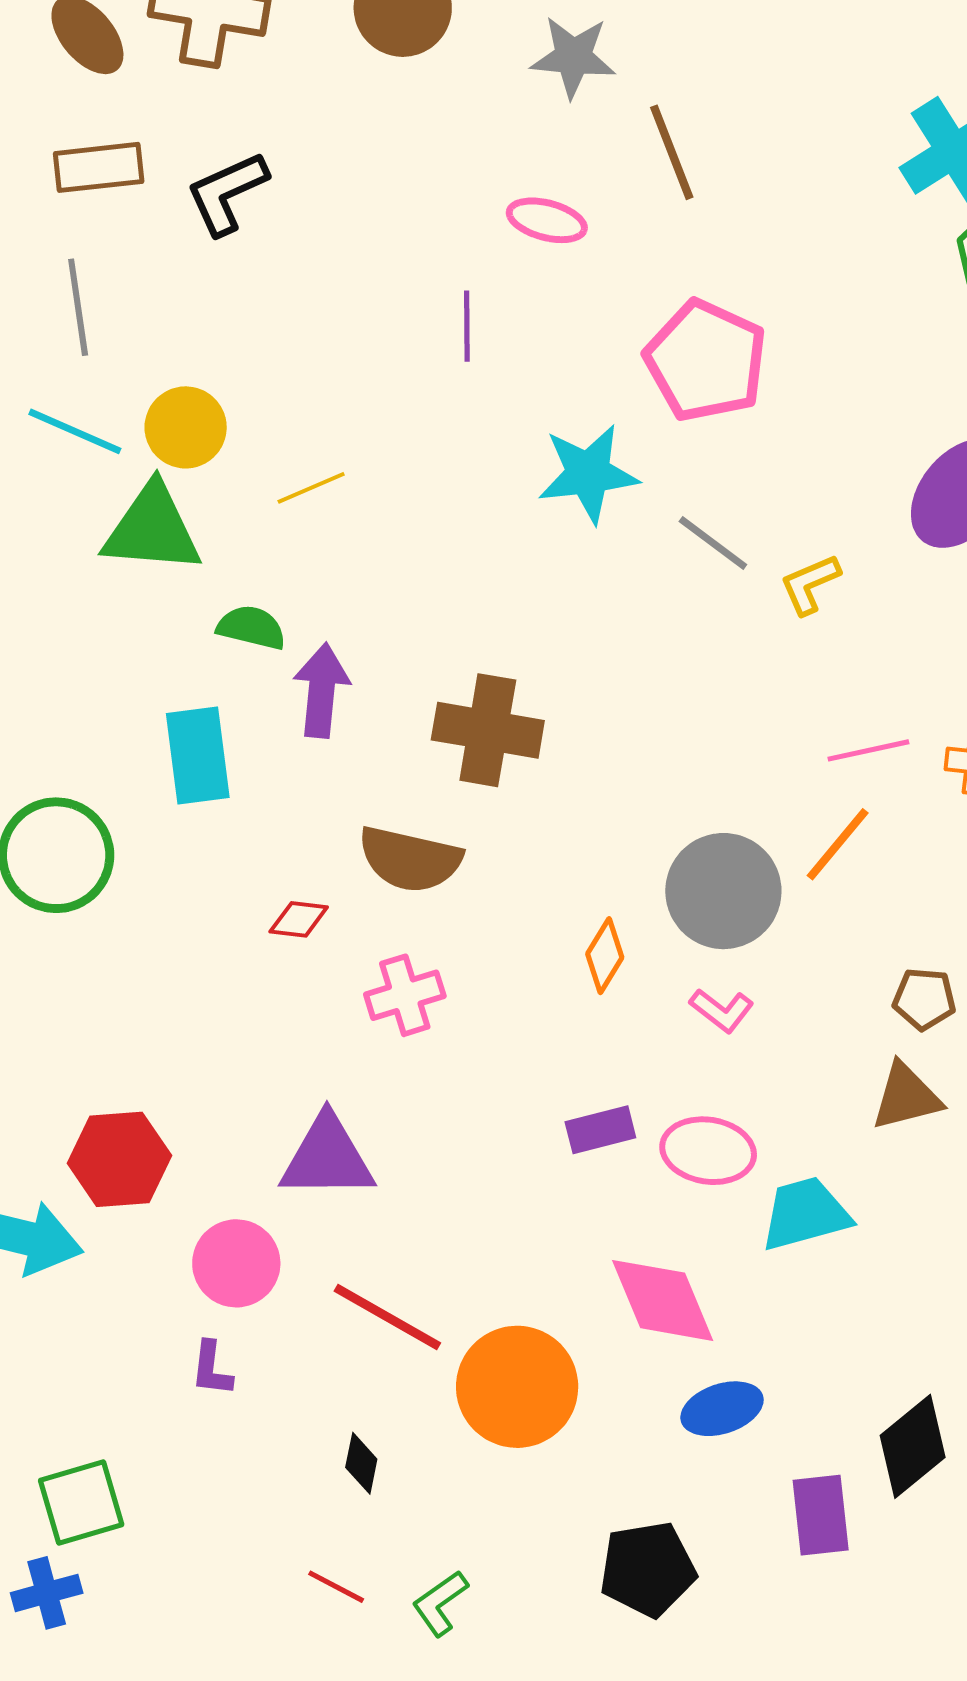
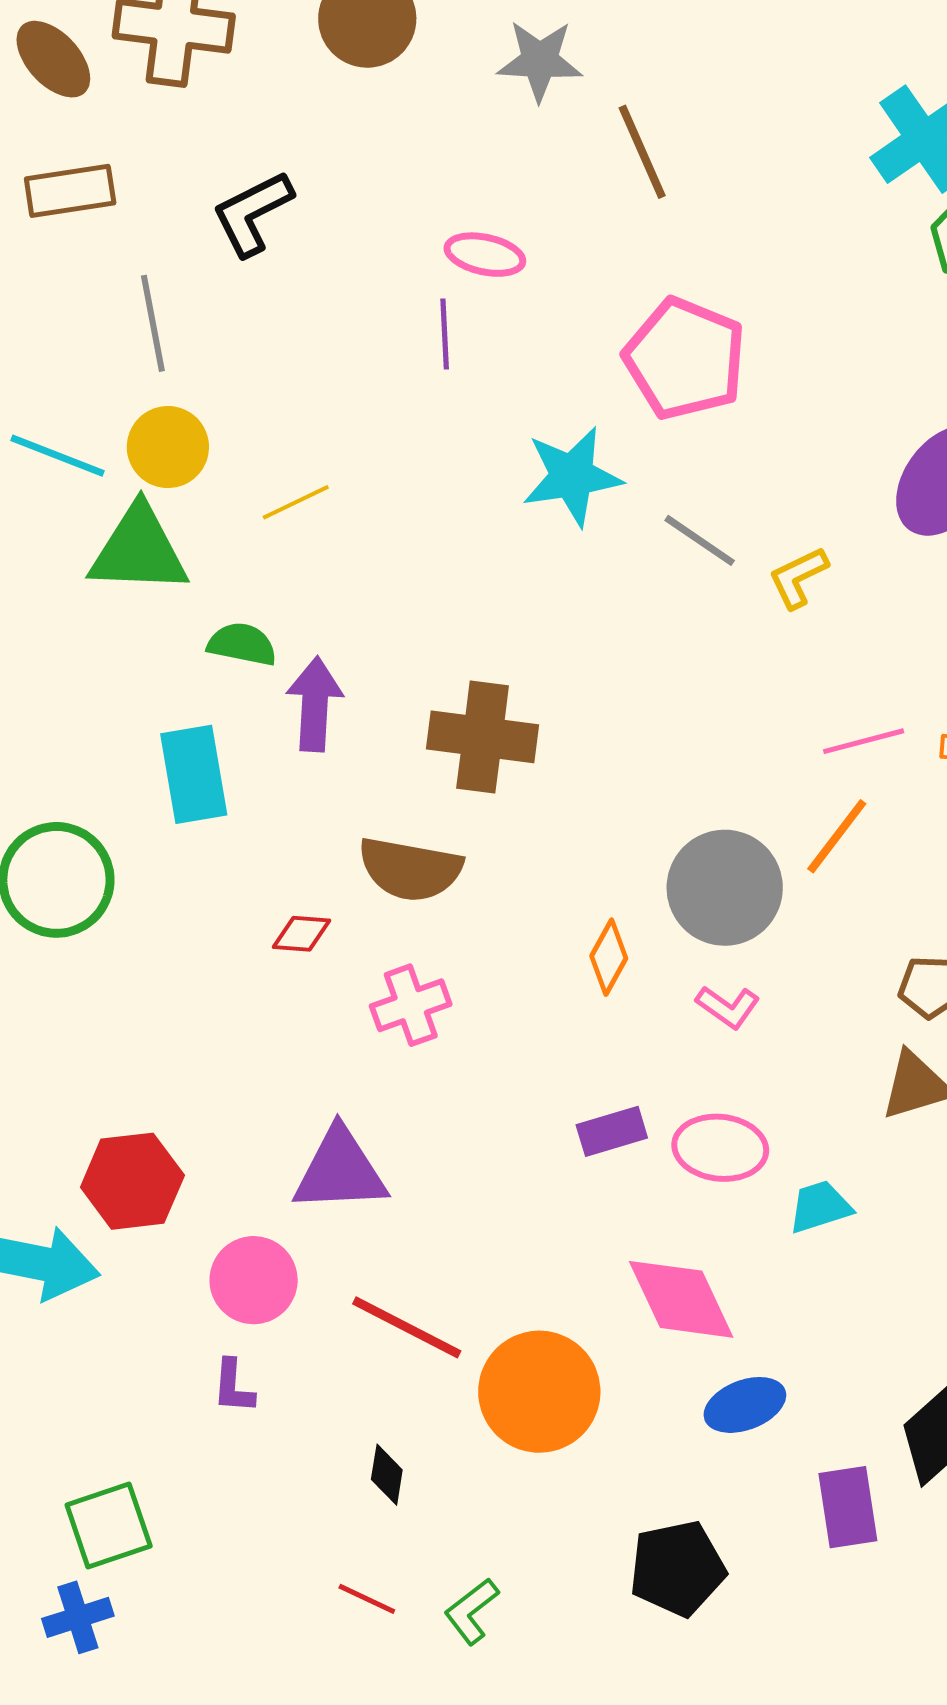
black L-shape: (227, 193) -> (252, 213), moved
pink ellipse: (547, 220) -> (485, 255), moved
gray line: (78, 307) -> (153, 323), moved
cyan trapezoid: (805, 1214) -> (820, 1207), size x0.7

